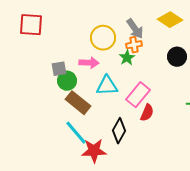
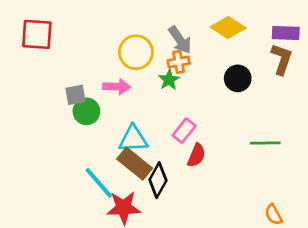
cyan triangle: (107, 86) -> (133, 139), moved
pink rectangle: (138, 95) -> (184, 131), size x0.7
brown rectangle: (78, 103) -> (135, 164), moved

